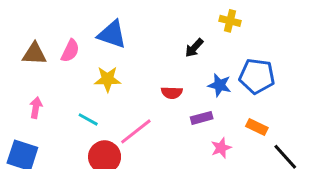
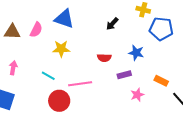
black arrow: (194, 48) -> (112, 24), moved
blue pentagon: (257, 76) -> (161, 29), moved
pink line: (136, 131) -> (80, 84), turned 30

